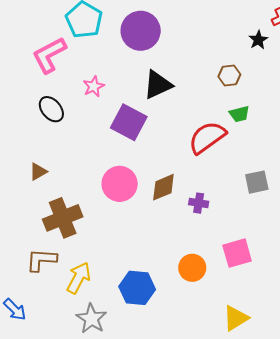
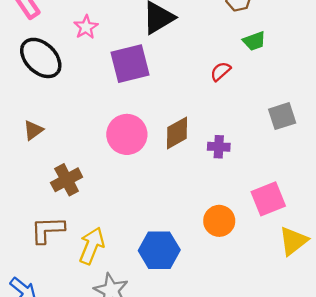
black ellipse: (51, 109) -> (41, 58), size x1.4
purple square: (129, 122) -> (130, 64), turned -36
red semicircle: (207, 137) -> (221, 71), size x0.5
brown cross: (63, 218) -> (67, 180), size x0.7
yellow triangle: (236, 318) -> (293, 241), moved

